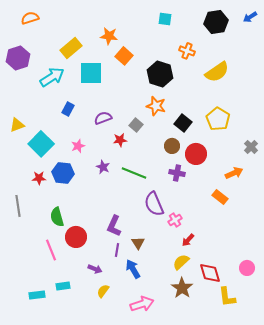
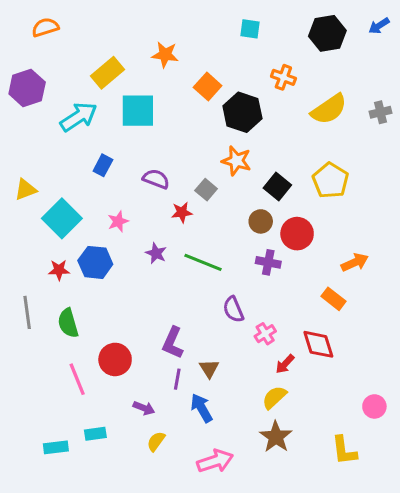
orange square: (124, 56) -> (208, 86), moved
purple semicircle: (103, 118) -> (156, 179), turned 42
gray cross: (251, 147) -> (380, 112), moved, turned 32
purple semicircle: (154, 204) -> (233, 309), size x0.7
green semicircle: (57, 217) -> (68, 323), moved
red diamond: (210, 273) -> (318, 344), moved

